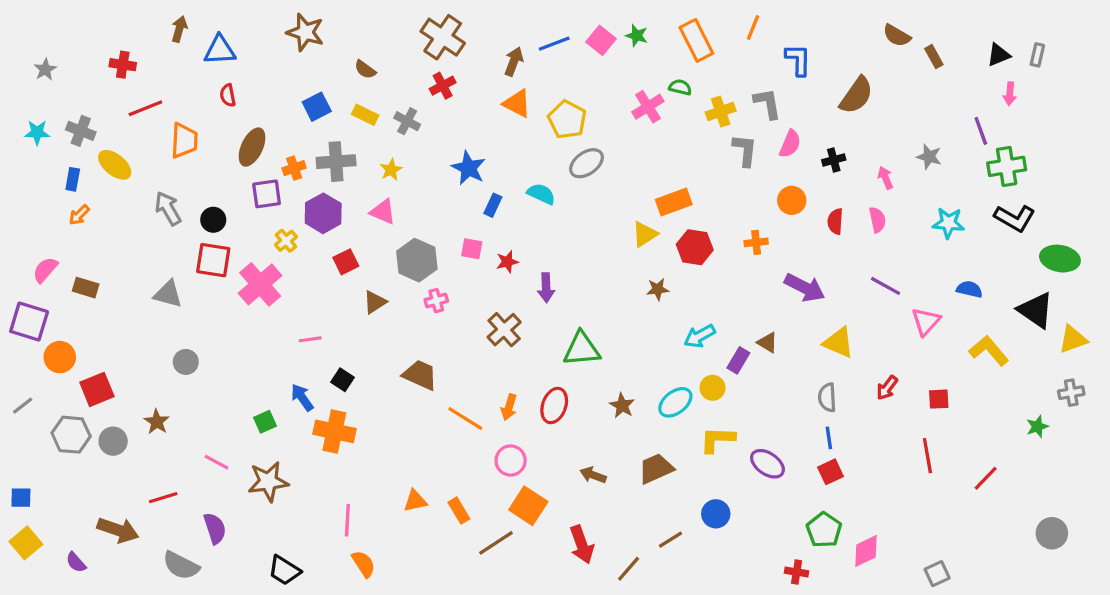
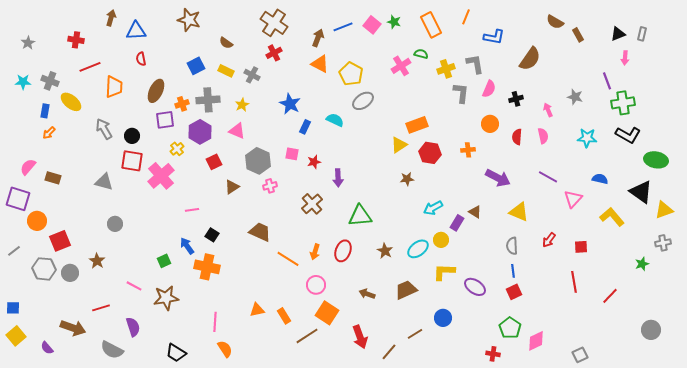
blue L-shape: (798, 60) -> (494, 37), turned 100

